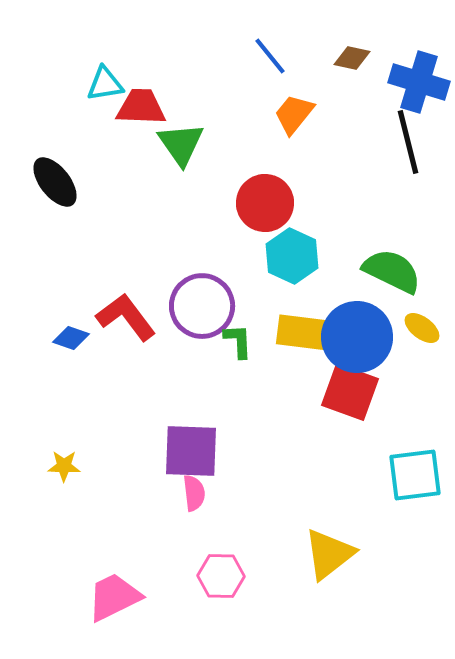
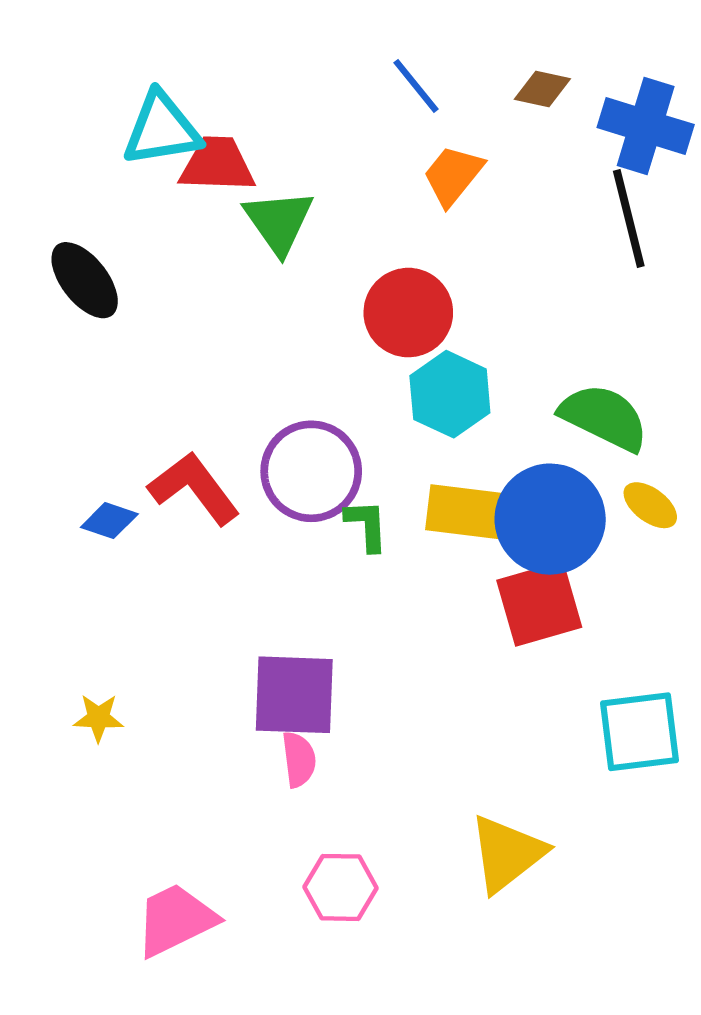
cyan triangle: (105, 84) -> (162, 129), size x1.4
red square: (350, 392) -> (539, 604), turned -36

